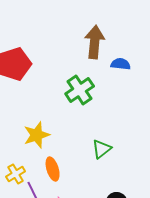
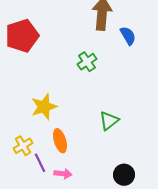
blue semicircle: (121, 64) -> (128, 36), turned 54
green cross: (80, 90) -> (87, 62), size x0.7

